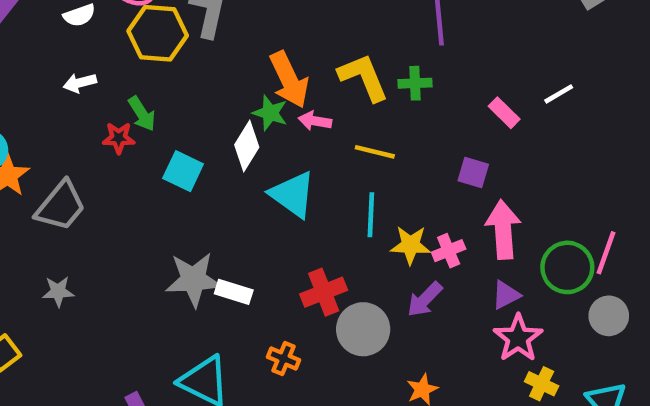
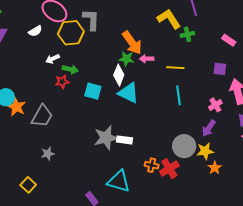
yellow L-shape: (363, 77) -> (169, 19), moved
white arrow: (80, 83) -> (53, 59), moved
green arrow: (142, 114) -> (70, 69), turned -35
cyan triangle: (293, 195) -> (129, 93), moved
yellow star: (410, 245) -> (205, 151), moved
red cross: (324, 292) -> (169, 169), moved

